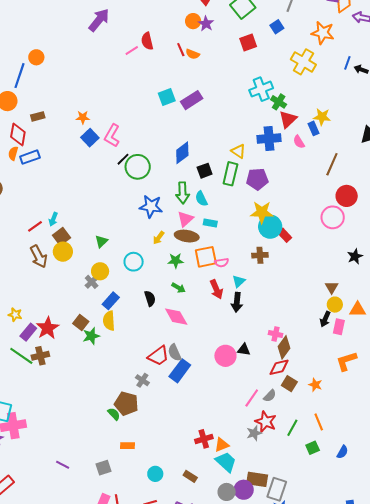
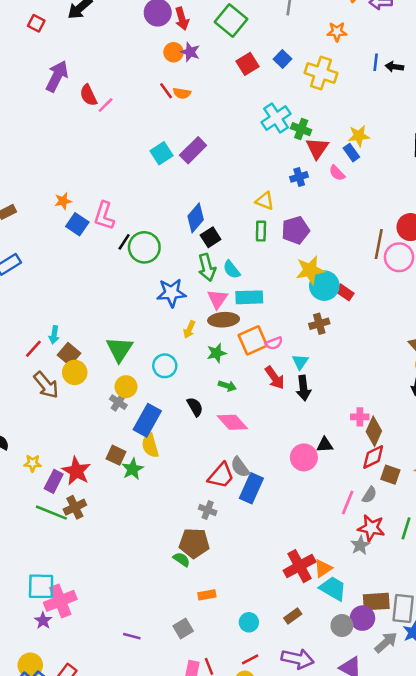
blue square: (277, 27) -> (283, 59), moved
orange star: (323, 33) -> (337, 32), size x0.7
red semicircle: (147, 41) -> (88, 95), moved
blue cross: (269, 139) -> (299, 177), size x0.6
brown line: (332, 164) -> (379, 244), moved
black square: (205, 171) -> (211, 237), moved
green rectangle: (230, 174) -> (261, 231), size x0.7
cyan rectangle: (210, 223) -> (249, 297), size x1.5
green triangle: (101, 241) -> (120, 349), size x1.6
blue rectangle: (111, 301) -> (147, 420), size x1.4
red cross: (204, 439) -> (300, 566), size x1.4
brown rectangle: (190, 476) -> (293, 616), turned -56

